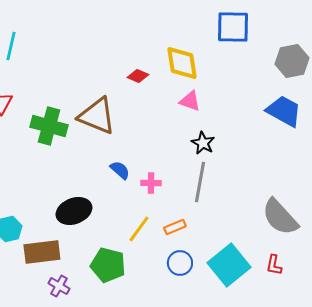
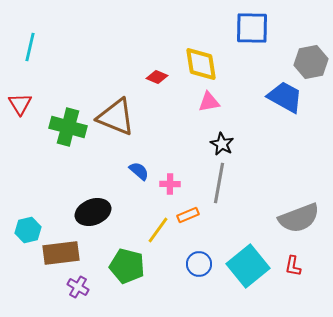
pink triangle: (190, 101) -> (209, 102), turned -30
blue trapezoid: (284, 111) -> (285, 97), moved
gray semicircle: (280, 217) -> (299, 218), turned -69
orange rectangle: (175, 227) -> (188, 215), moved

